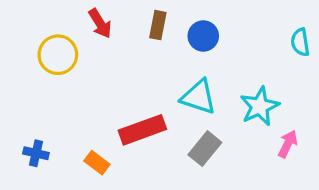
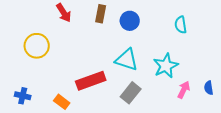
cyan semicircle: (300, 42) -> (181, 25), moved
yellow circle: (58, 55) -> (37, 46), moved

